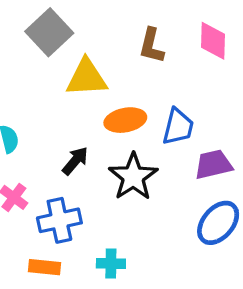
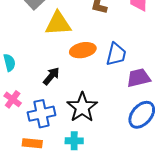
black star: (133, 177) -> (82, 107), moved

